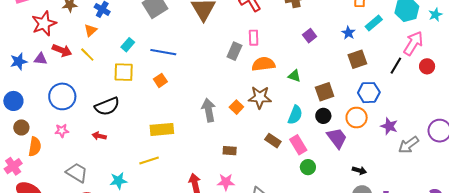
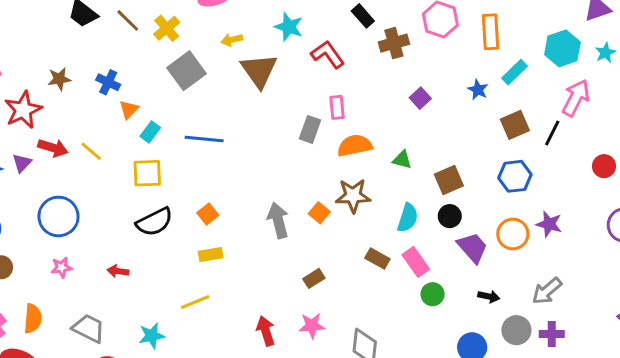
orange triangle: (91, 30) -> (129, 109), moved
purple triangle: (41, 59) -> (22, 163), turned -48
brown square: (357, 59) -> (515, 125), moved
red circle: (427, 66) -> (604, 166), moved
orange square: (160, 80) -> (208, 214), moved
black semicircle: (107, 106) -> (154, 222), moved
orange circle: (357, 118) -> (513, 234), moved
yellow rectangle: (162, 129) -> (211, 254), size x0.7
gray arrow: (409, 145) -> (547, 291), moved
orange semicircle: (35, 147) -> (33, 318), moved
brown rectangle: (230, 151) -> (314, 278), turned -32
black arrow: (359, 170) -> (489, 296), moved

